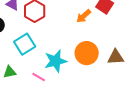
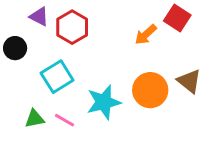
brown triangle: (116, 57) -> (189, 81), moved, turned 42
pink line: (39, 77) -> (65, 120), moved

